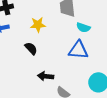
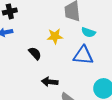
yellow star: (38, 25) -> (55, 36), moved

